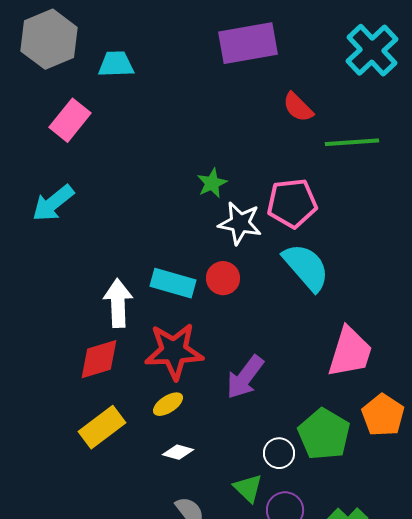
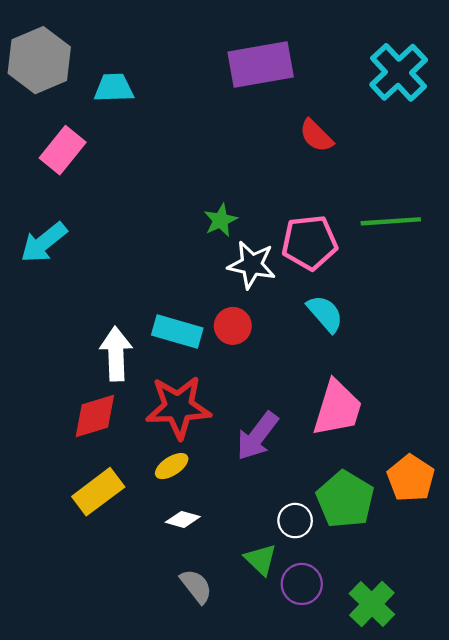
green line: (352, 142) -> (391, 221), moved
cyan semicircle: (306, 267) -> (325, 314), size x0.7
pink trapezoid: (350, 352) -> (337, 408), moved

